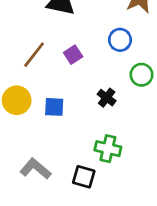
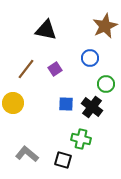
black cross: (107, 98) -> (92, 107), moved, size x1.5
blue square: (54, 107) -> (66, 104), moved

